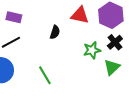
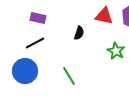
green star: (92, 50) -> (116, 51), turned -30

